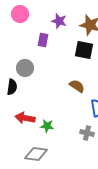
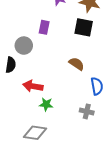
purple rectangle: (43, 40) -> (44, 27), moved
red arrow: (25, 118) -> (33, 86), moved

